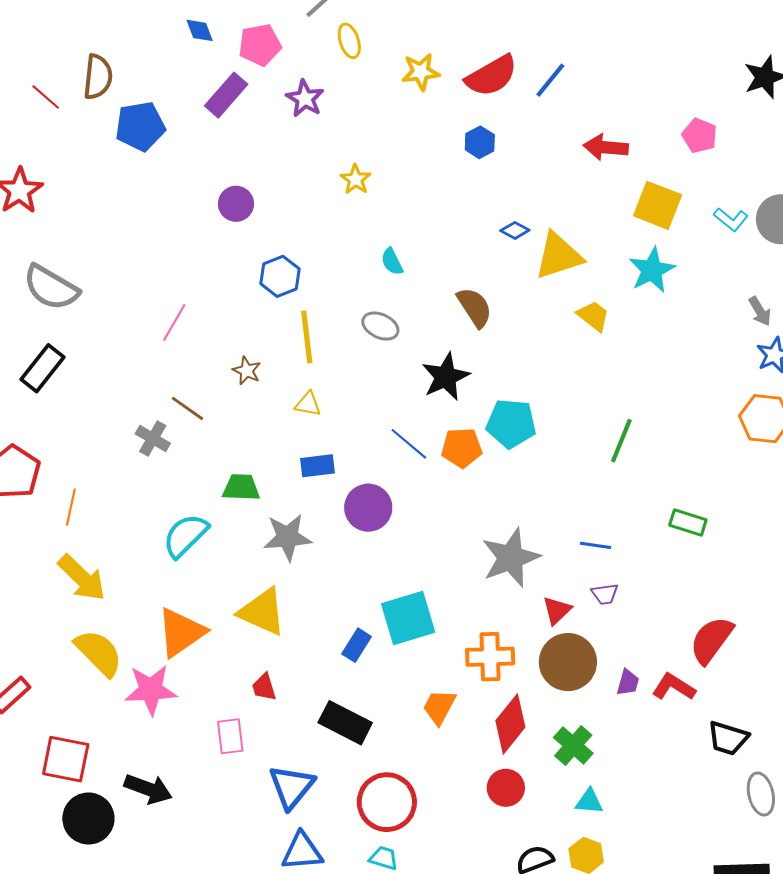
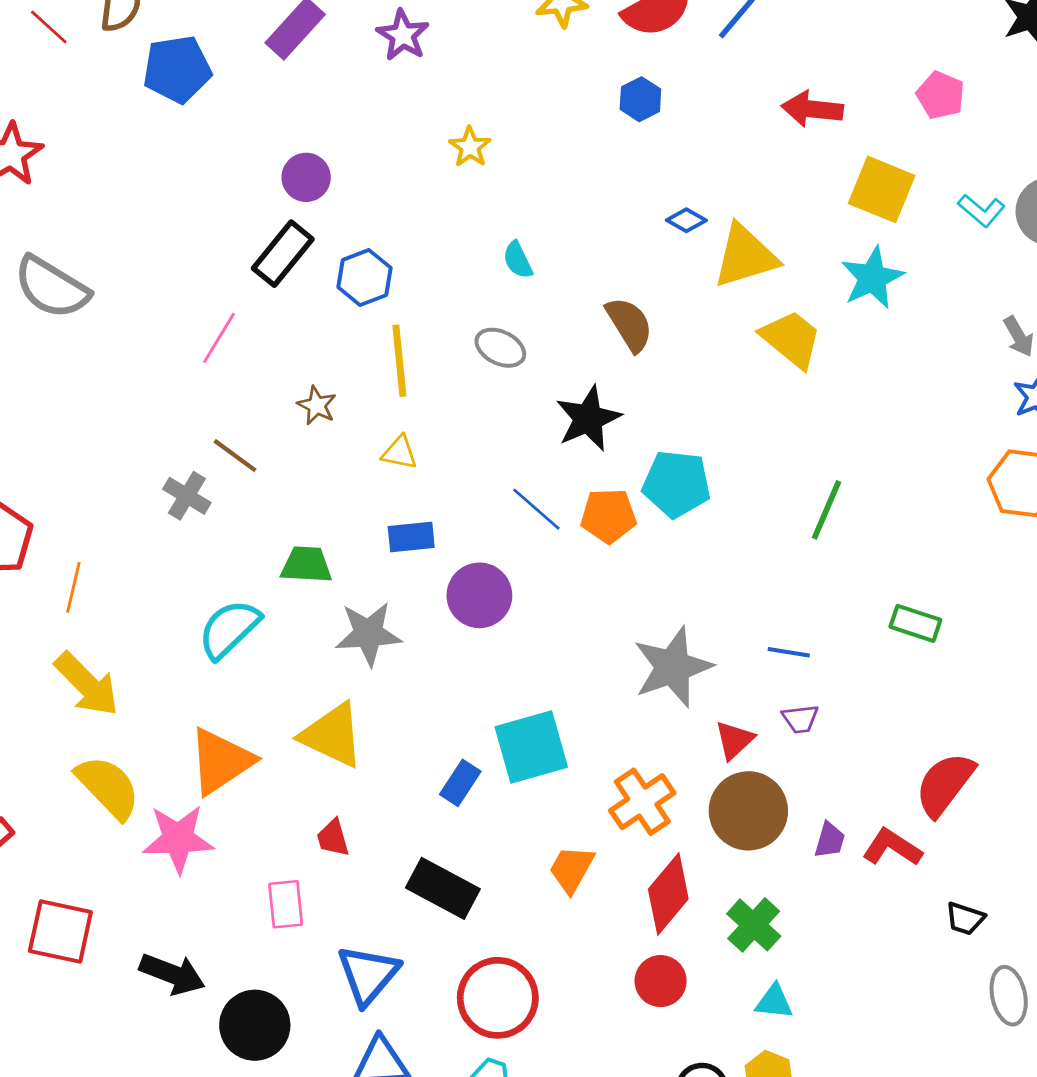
yellow trapezoid: (593, 316) -> (791, 339), size x1.4
black rectangle: (43, 368) -> (283, 254), moved
orange cross: (490, 657) -> (642, 802), turned -33
black trapezoid: (728, 738) -> (965, 919), size x0.7
black circle: (88, 819) -> (255, 1025), moved

